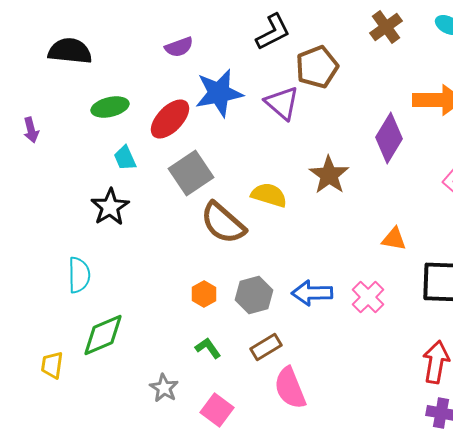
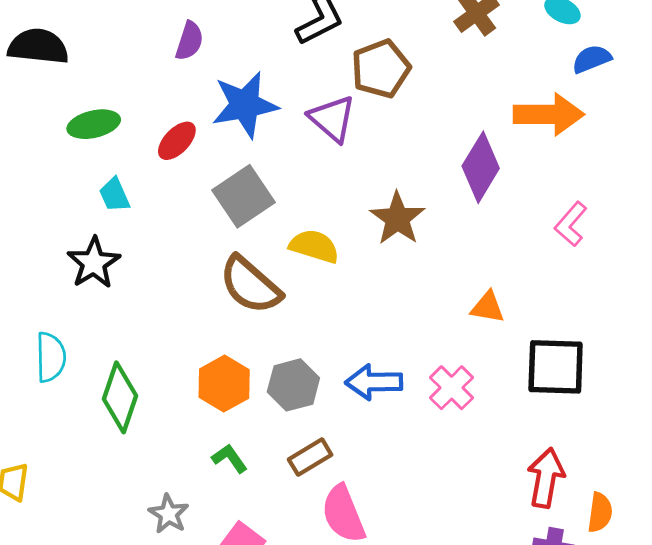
purple semicircle: (179, 47) -> (189, 41), turned -52
red ellipse: (170, 119) -> (177, 141), size x0.7
gray square: (191, 173) -> (243, 196), moved
orange hexagon: (204, 294) -> (224, 384), size x1.5
green diamond: (103, 335) -> (120, 397), moved, turned -48

